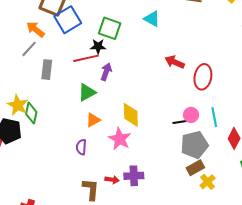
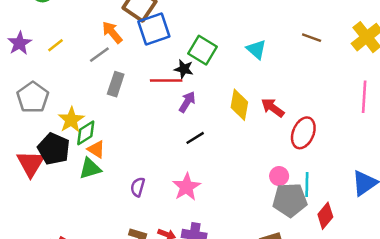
green triangle: (87, 92) -> (90, 168), moved
green diamond: (31, 113) -> (86, 133), turned 35
yellow diamond: (131, 115) -> (239, 105), moved
orange triangle: (93, 120) -> (96, 149), moved, turned 49
black line: (181, 122) -> (195, 138), moved, turned -35
gray pentagon: (194, 145) -> (290, 200), moved

